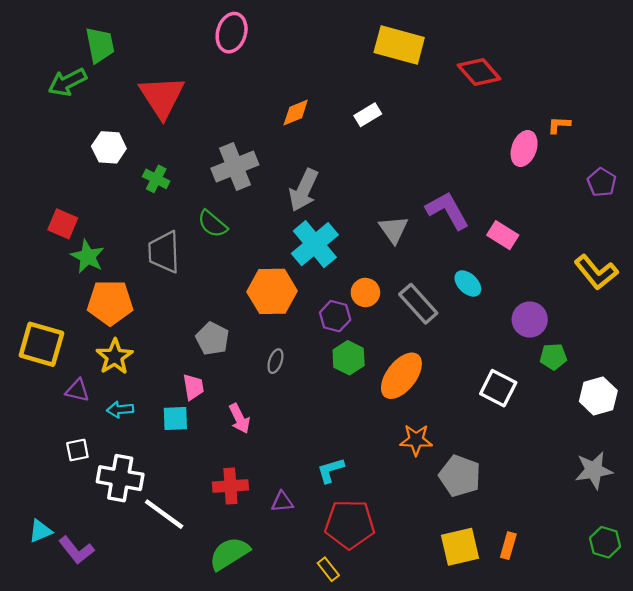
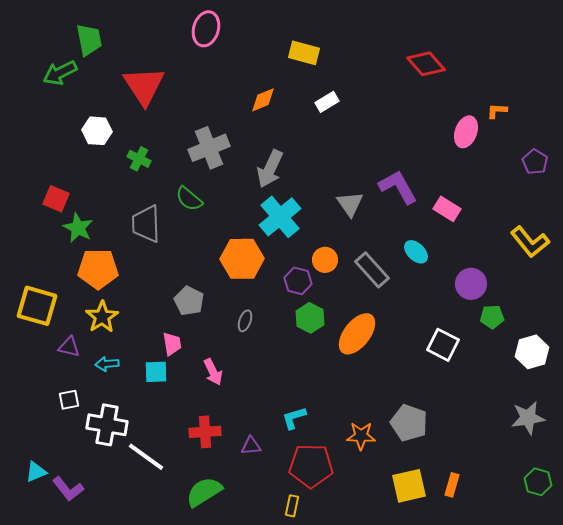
yellow rectangle: (399, 45) -> (304, 53), moved, size x0.7
orange star: (416, 440) -> (361, 436), moved
yellow rectangle: (328, 569) -> (292, 506), turned 50

